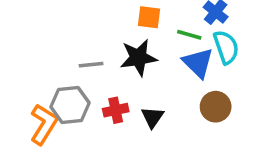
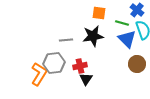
black triangle: (152, 117) -> (86, 79), moved

